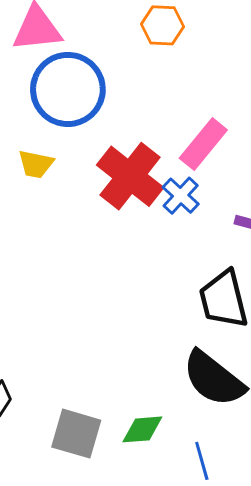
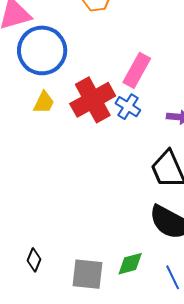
yellow trapezoid: (36, 164) -> (44, 102), moved, turned -65
red cross: (130, 176) -> (93, 100), turned 33

